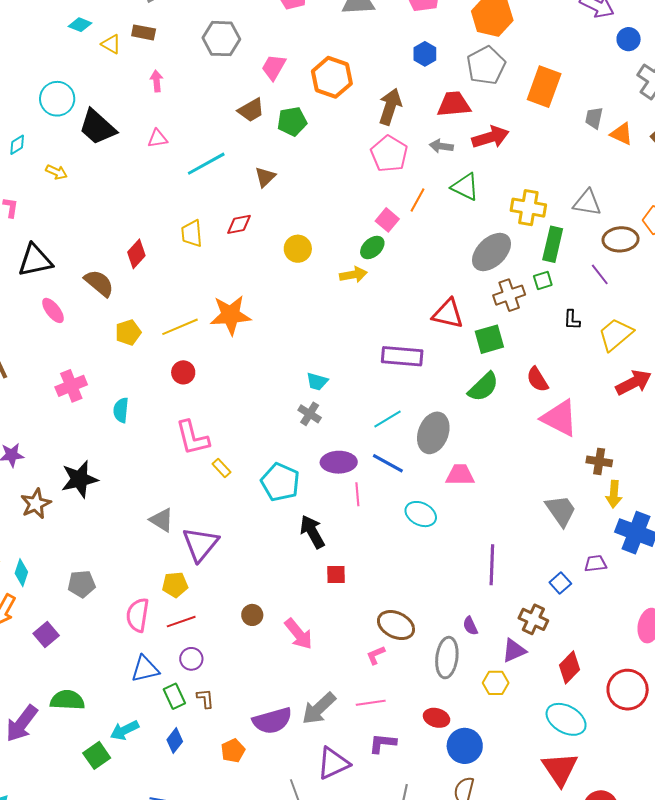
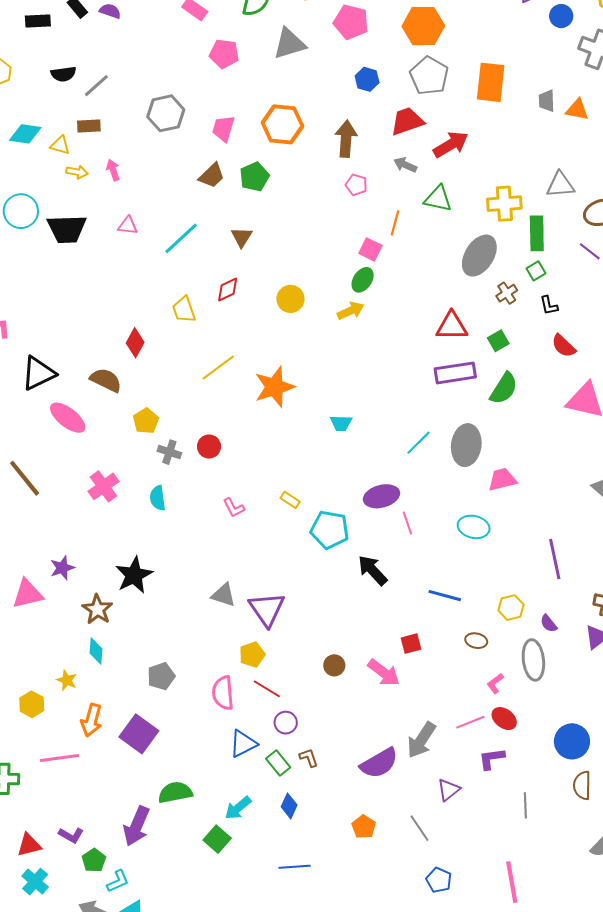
cyan diamond: (80, 25) -> (25, 134), size x1.4
black trapezoid: (97, 127) -> (67, 229), turned -30
pink triangle: (158, 138) -> (128, 226), turned 30
gray arrow: (441, 146) -> (405, 165), turned 30
pink pentagon: (389, 154) -> (356, 185), size x0.6
yellow arrow: (56, 172) -> (77, 172), moved
brown cross: (509, 295) -> (507, 293), size x0.7
pink ellipse: (53, 310) -> (68, 418), size x1.4
orange star: (230, 315) -> (274, 387), moved
black L-shape: (572, 320) -> (549, 305), moved
yellow line: (180, 327) -> (218, 367), moved
green square: (489, 339) -> (498, 341), size x0.7
purple rectangle: (402, 356) -> (455, 373), moved
red semicircle: (537, 379) -> (564, 346), moved
gray cross: (310, 414) -> (169, 452), moved
pink L-shape: (192, 438) -> (234, 508), size x0.6
blue line: (388, 463) -> (445, 596), moved
yellow rectangle: (221, 468) -> (290, 500), moved
cyan diamond: (21, 573) -> (96, 651), moved
red square: (336, 574) -> (411, 644), moved
red line: (181, 622) -> (267, 689), turned 64
brown ellipse: (396, 625) -> (476, 641), size x0.6
purple square: (46, 635) -> (139, 734), size x1.5
pink L-shape: (376, 655) -> (495, 683), moved
yellow hexagon: (496, 683) -> (511, 608), moved
red ellipse: (437, 718) -> (504, 719), moved, turned 35
orange pentagon: (233, 751) -> (364, 827), moved
purple triangle: (333, 763) -> (448, 790), size x0.7

